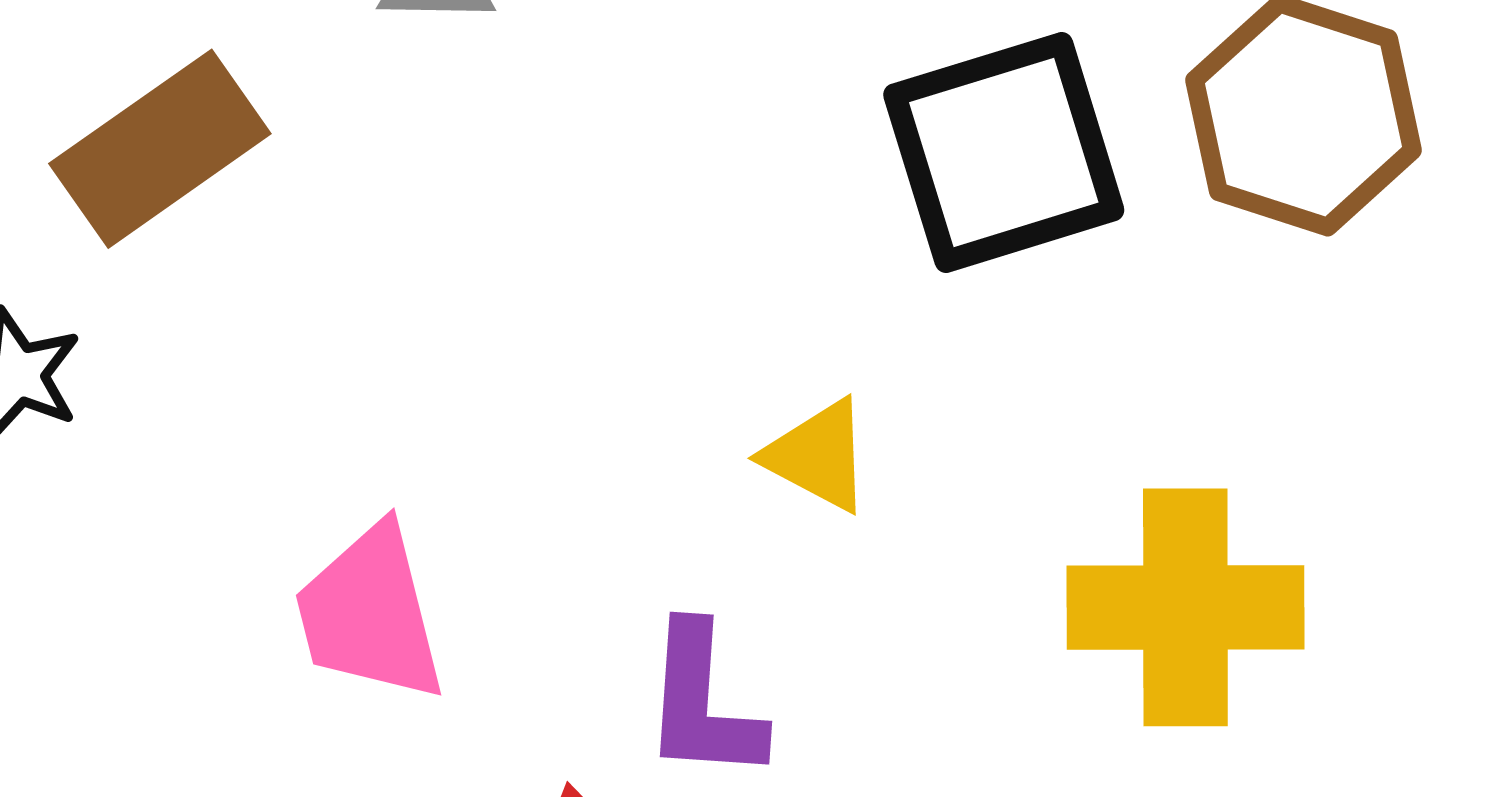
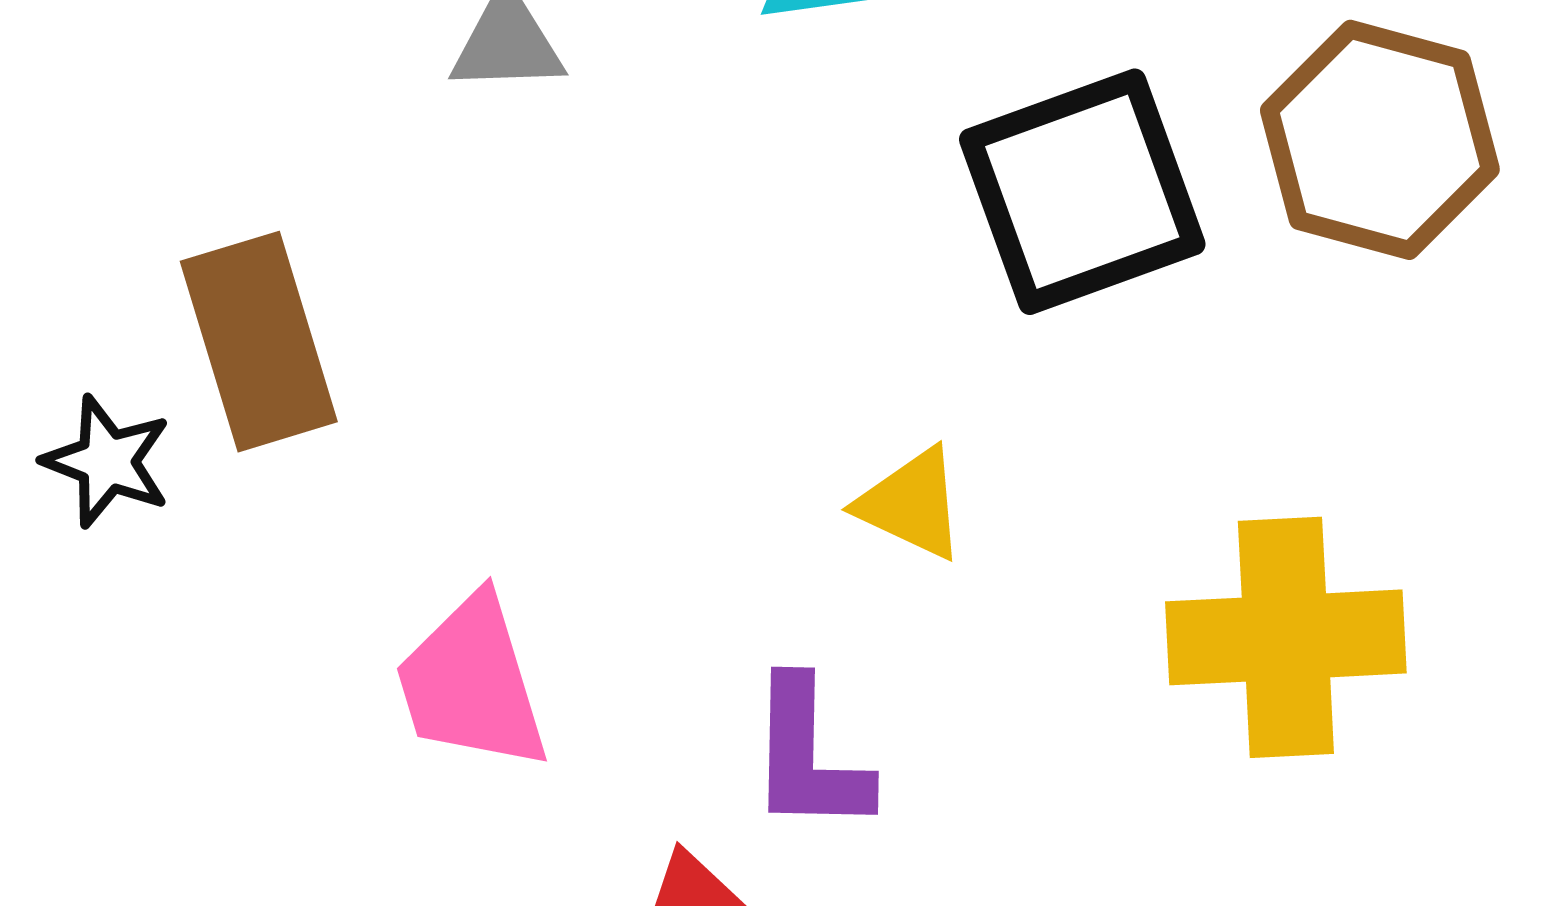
brown rectangle: (160, 149) -> (259, 342), moved, turned -69

